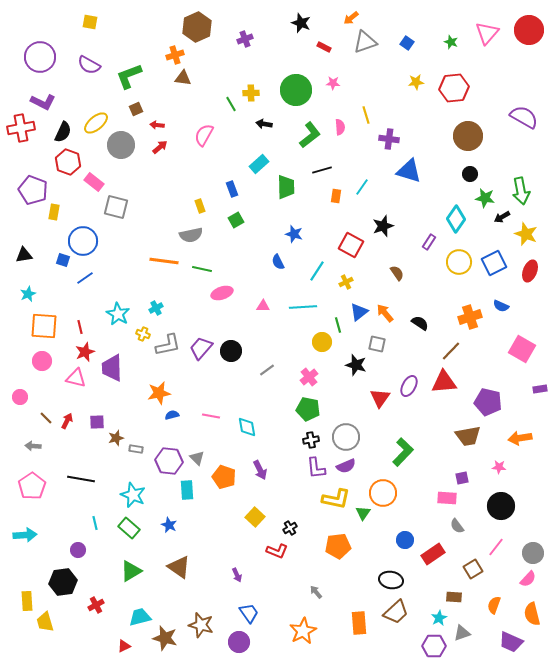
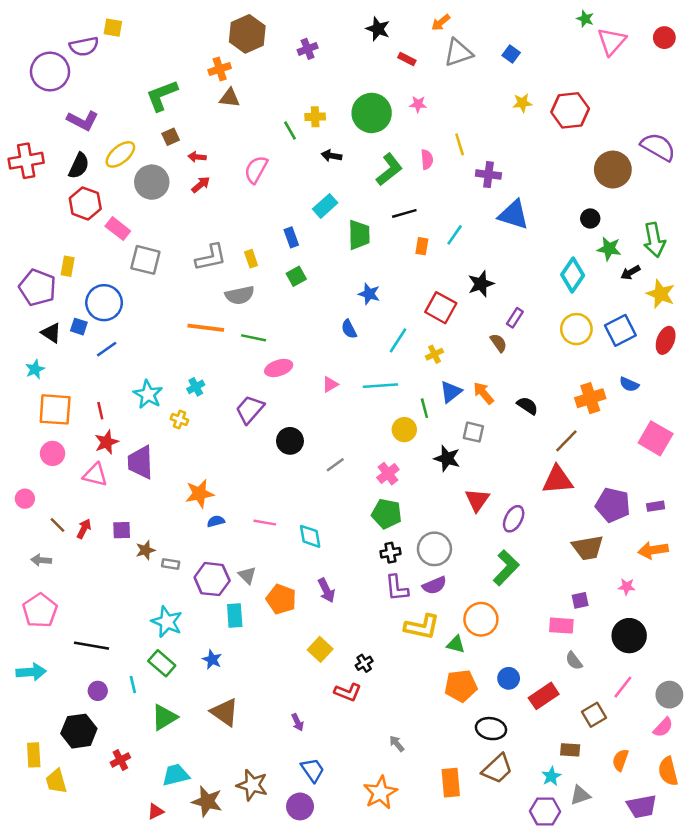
red circle: (529, 30) -> (664, 38), size x0.6
green star: (451, 42) -> (585, 19), moved
purple semicircle: (89, 65) -> (84, 46), moved, turned -40
purple L-shape: (43, 102) -> (83, 121), moved
brown circle: (468, 136) -> (613, 170), moved
purple pentagon: (33, 190) -> (37, 288), moved
purple rectangle: (429, 242) -> (515, 318), moved
black triangle: (24, 255) -> (51, 333), moved, turned 42
pink triangle: (263, 306) -> (330, 384), turned -32
gray L-shape: (168, 345) -> (211, 257), moved
purple trapezoid: (201, 348) -> (250, 409), moved
purple ellipse: (409, 386) -> (514, 519), moved
purple rectangle: (540, 389) -> (656, 506), moved
black line: (81, 479) -> (91, 646), moved
green triangle: (363, 513) -> (456, 644), turned -49
cyan line: (95, 523) -> (133, 685), moved
orange pentagon: (338, 546) -> (461, 686), moved
purple trapezoid: (511, 642) -> (642, 806), turned -35

